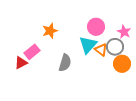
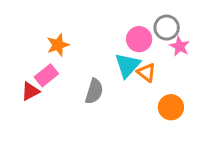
orange star: (50, 31) -> (58, 45), moved
gray circle: (115, 47) -> (167, 28), moved
orange circle: (122, 64) -> (171, 107), moved

